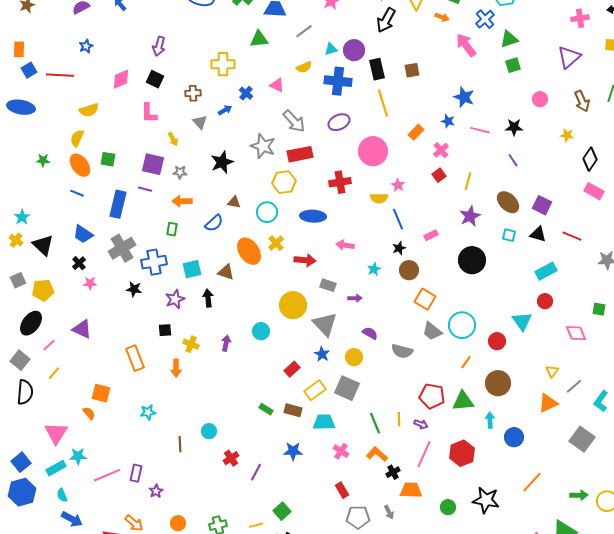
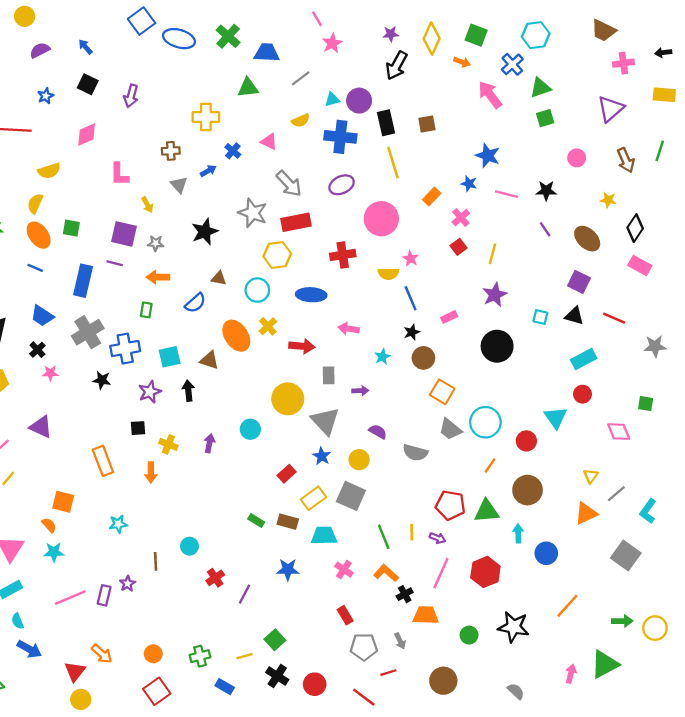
black square: (155, 79) -> (88, 84), moved
brown ellipse: (508, 202) -> (587, 239), moved
gray rectangle: (328, 285) -> (329, 375), turned 70
cyan star: (78, 456) -> (54, 552), moved
purple star: (156, 491) -> (128, 584), moved

